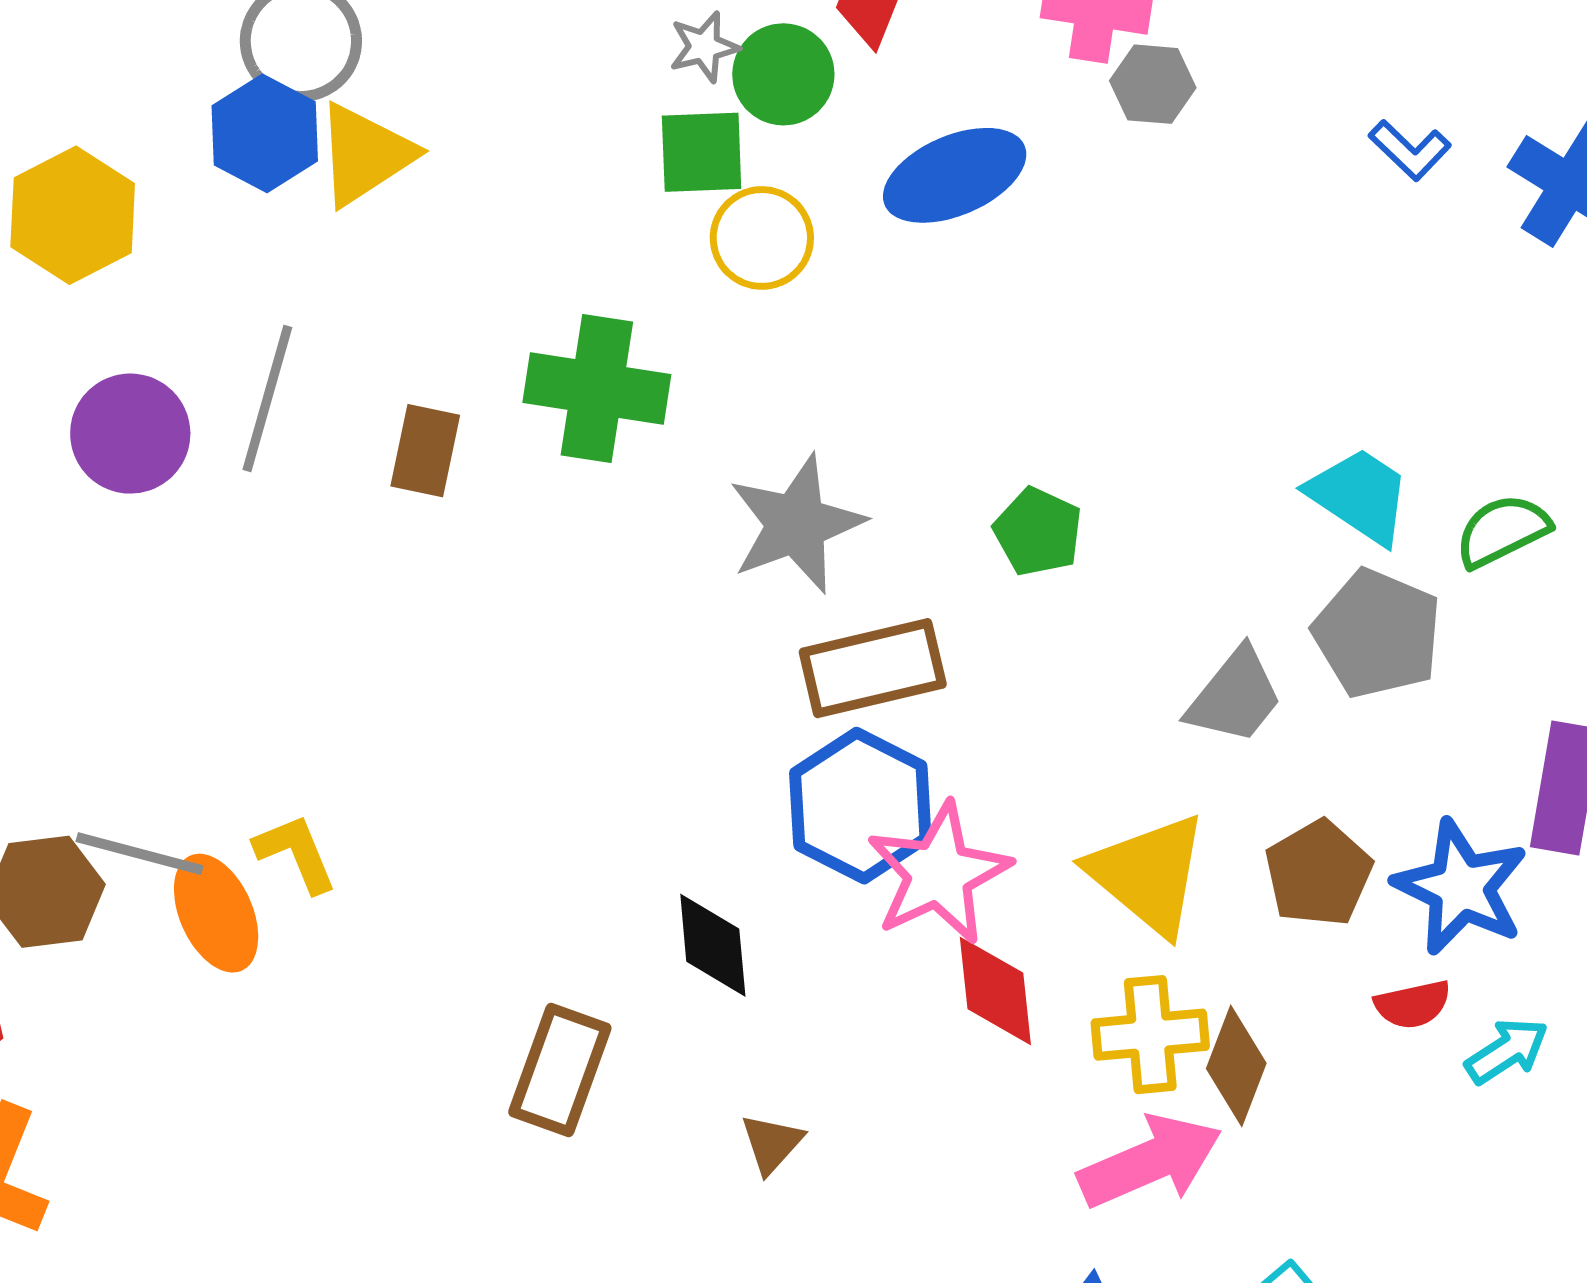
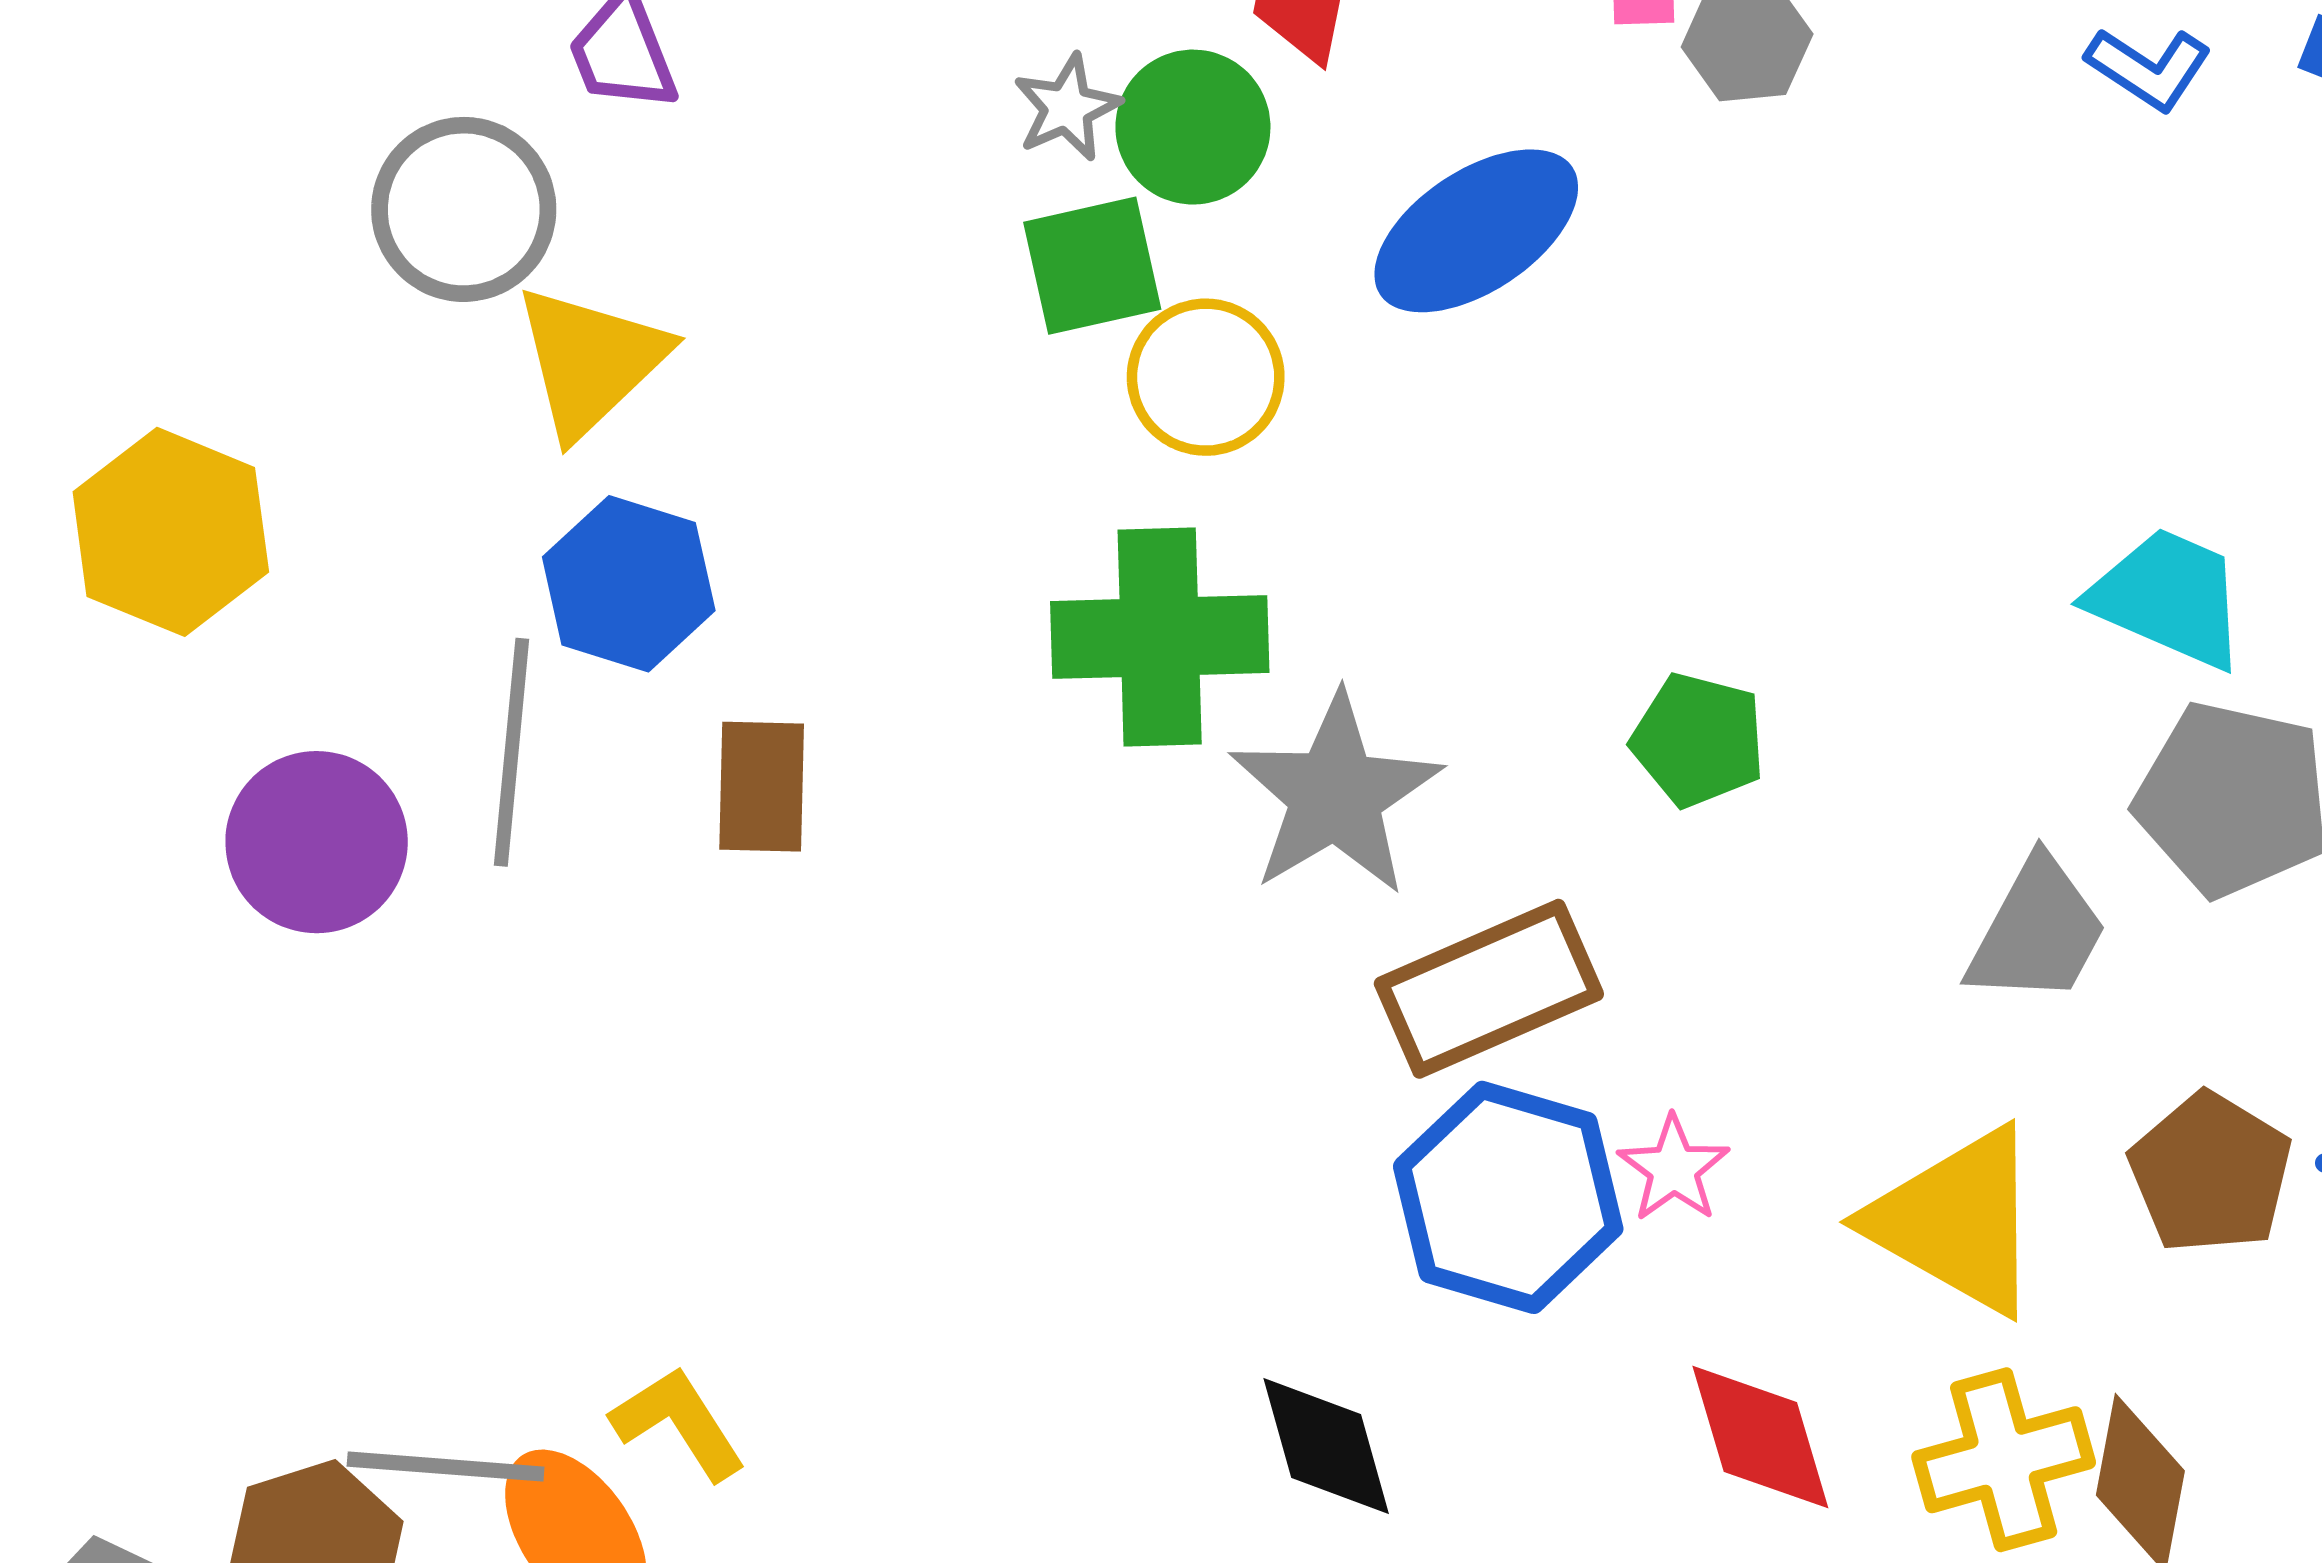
blue hexagon: (265, 133) -> (629, 584), moved
green cross: (597, 388) -> (1160, 637), moved
pink star: (939, 873) -> (1674, 1169), moved, size x0.5

